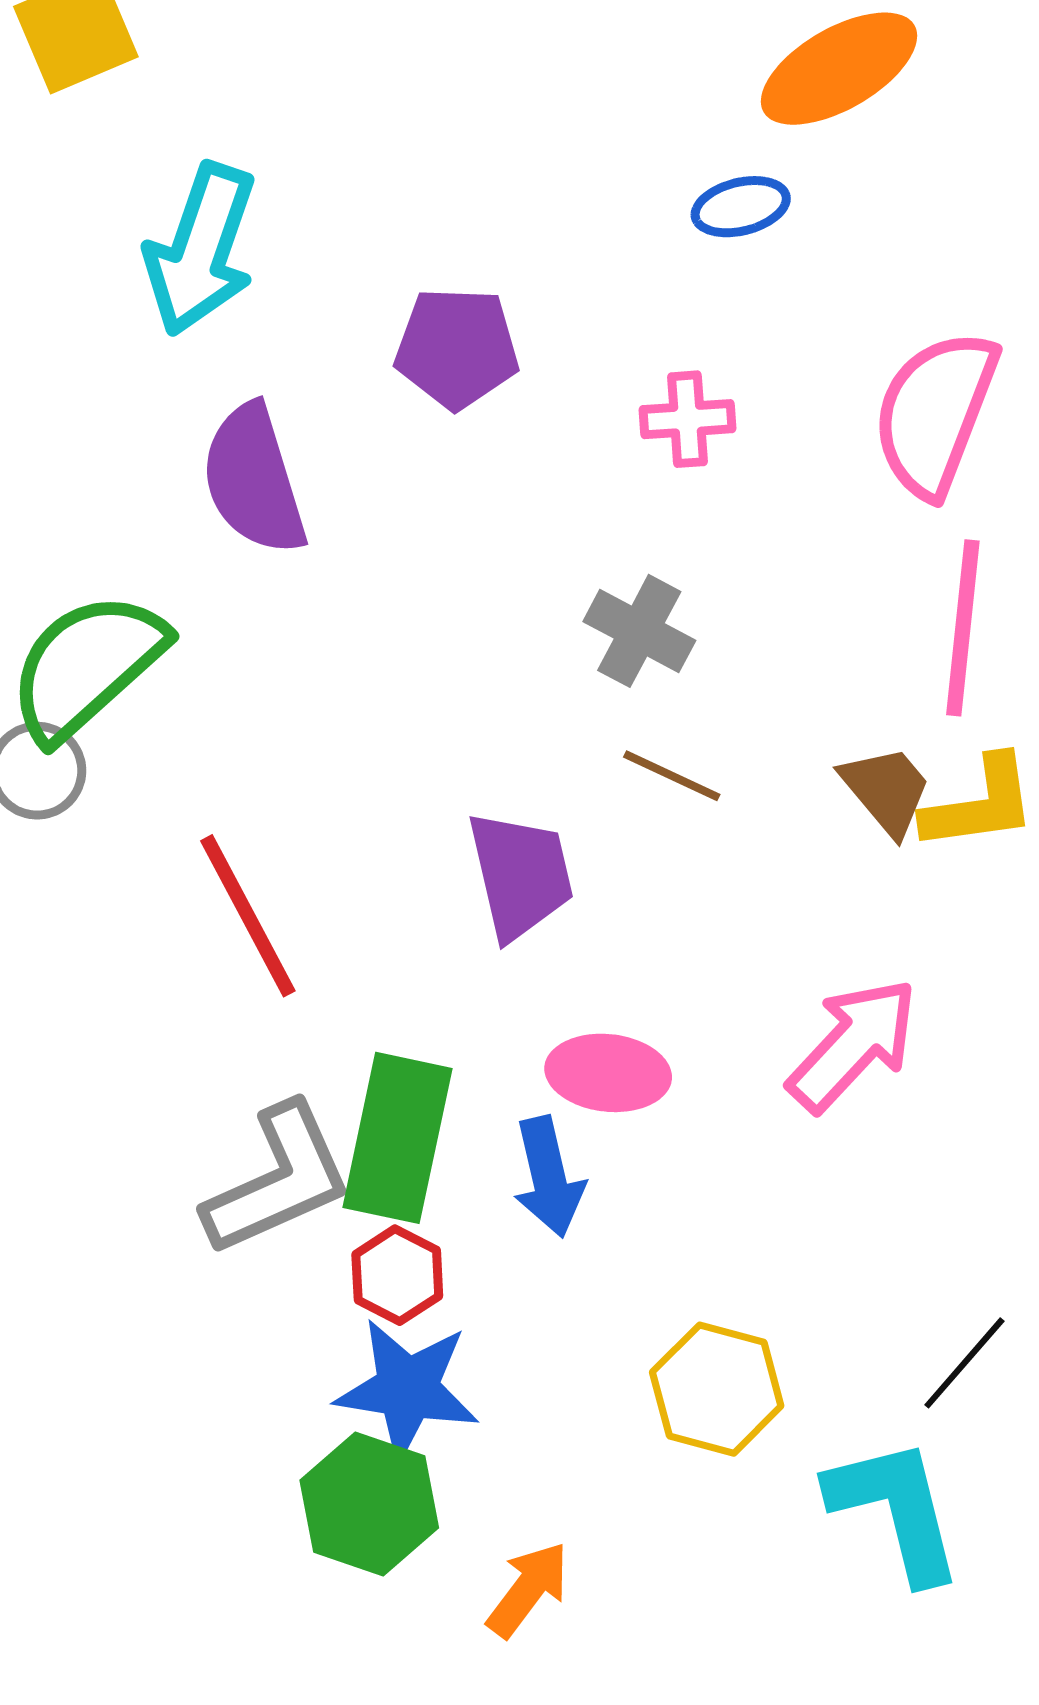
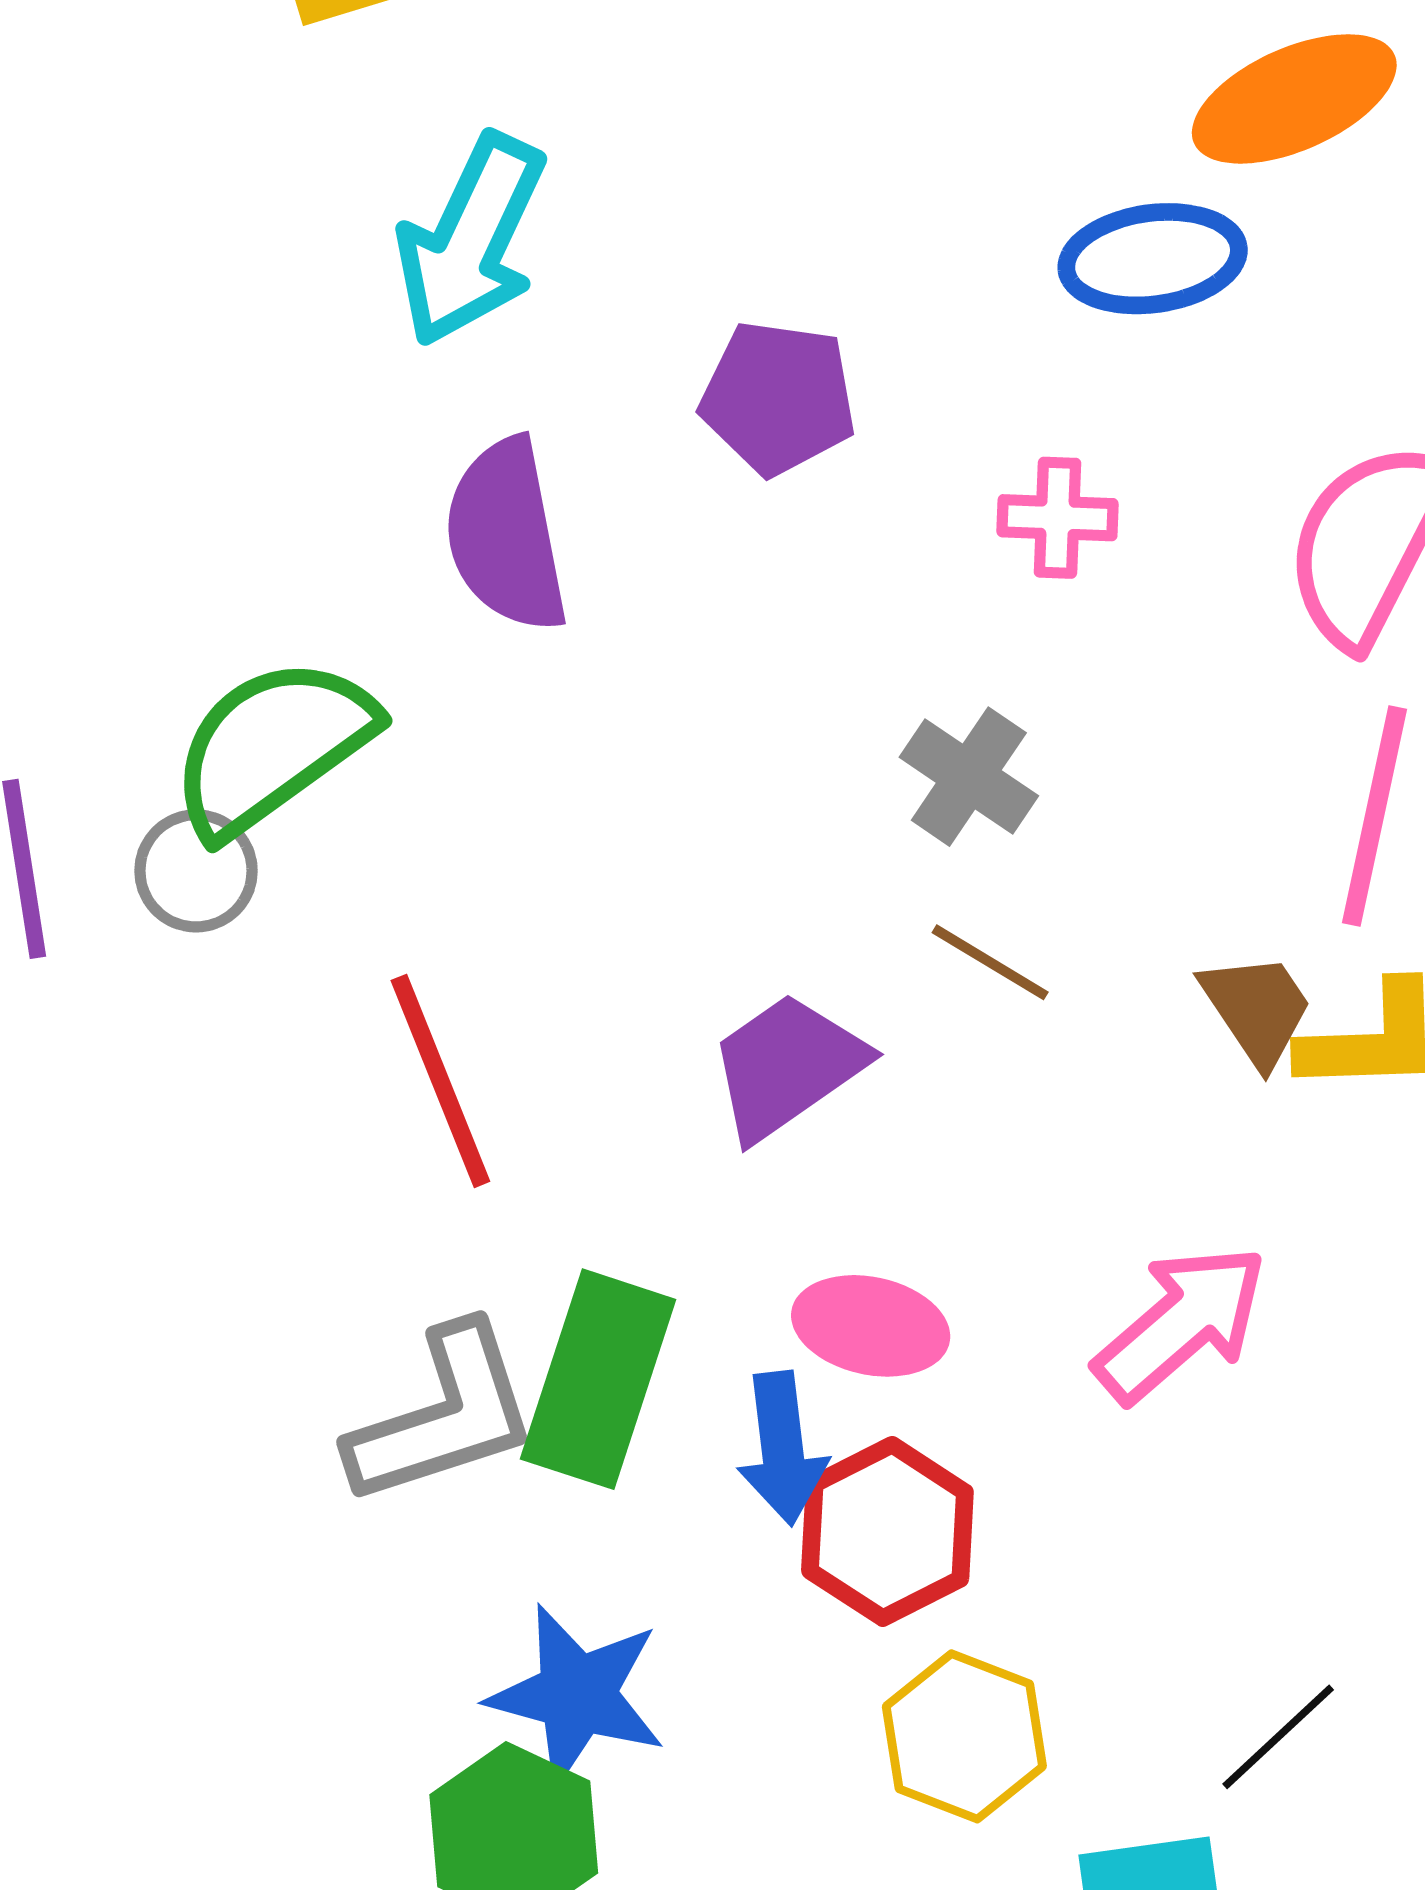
blue ellipse: (741, 207) -> (1153, 259), size x1.5
purple trapezoid: (520, 875) -> (787, 1066), turned -118
red hexagon: (397, 1275) -> (887, 1531), moved, size x1.5

